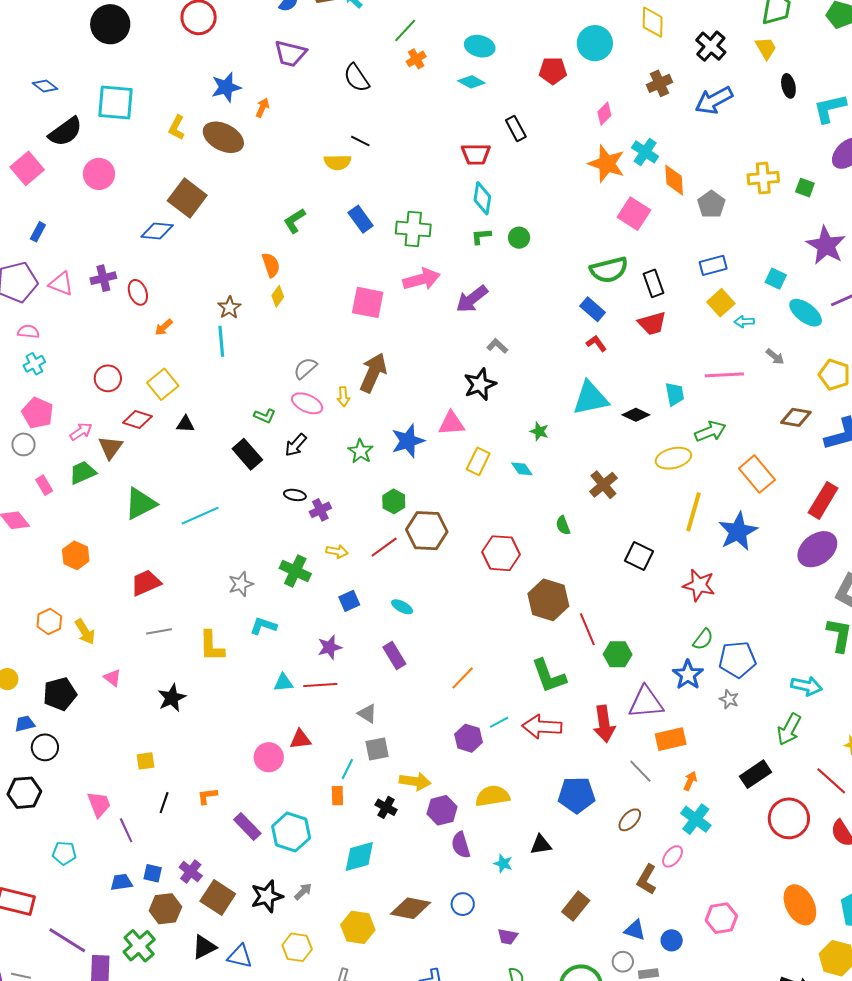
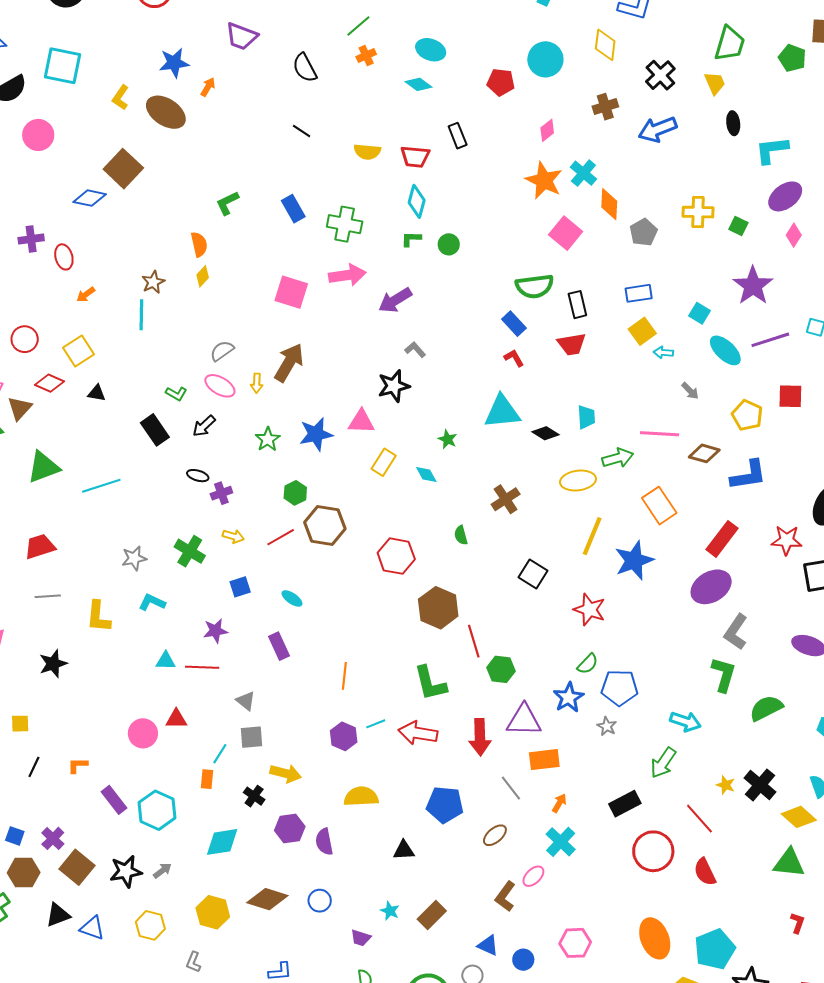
yellow semicircle: (338, 162) -> (367, 152), moved
pink line: (724, 375) -> (660, 434), moved
orange line: (463, 678) -> (344, 676), turned -44
purple hexagon: (442, 810) -> (290, 829), moved
cyan star: (503, 863) -> (390, 911), moved

